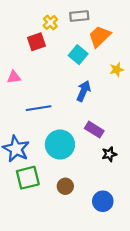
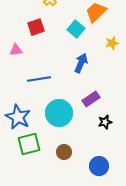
red square: (36, 42) -> (36, 27), moved
purple rectangle: (94, 130) -> (91, 99), turned -66

